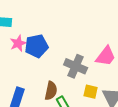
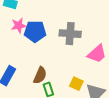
gray cross: (76, 66) -> (70, 34), moved, turned -30

